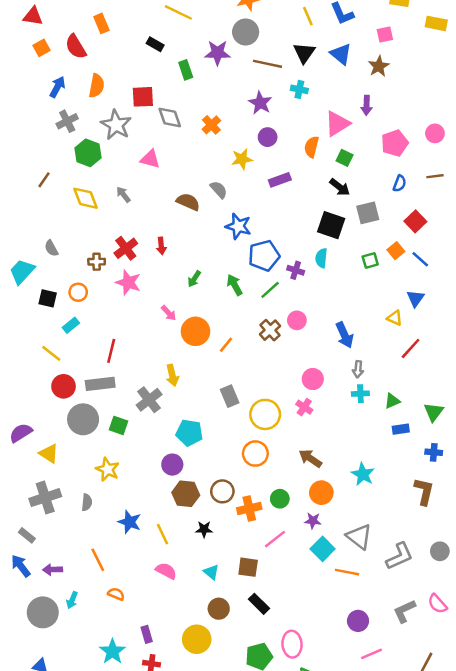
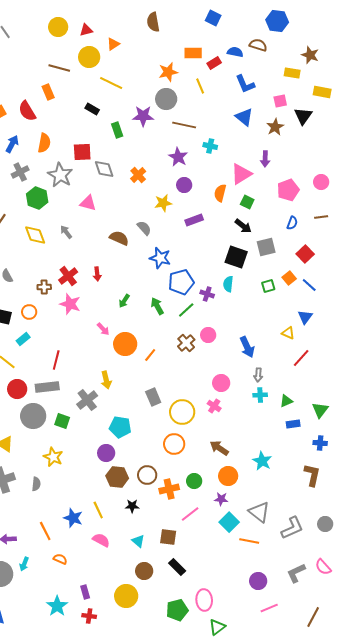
yellow line: (308, 16) -> (200, 86), moved
black triangle: (304, 53) -> (303, 116), moved
blue star: (130, 522) -> (73, 518), moved

